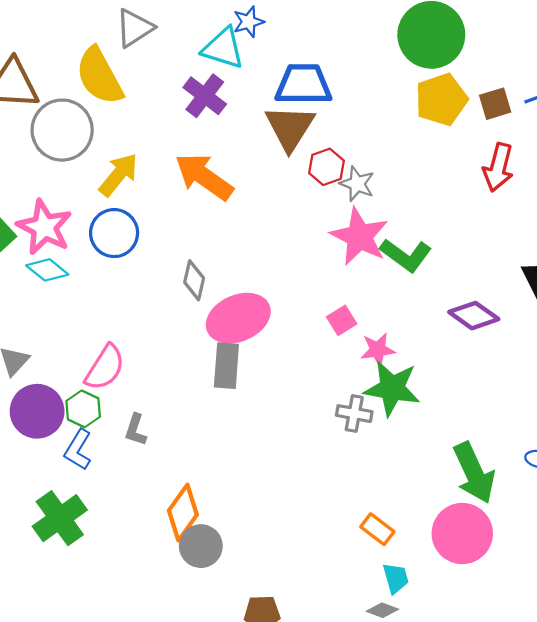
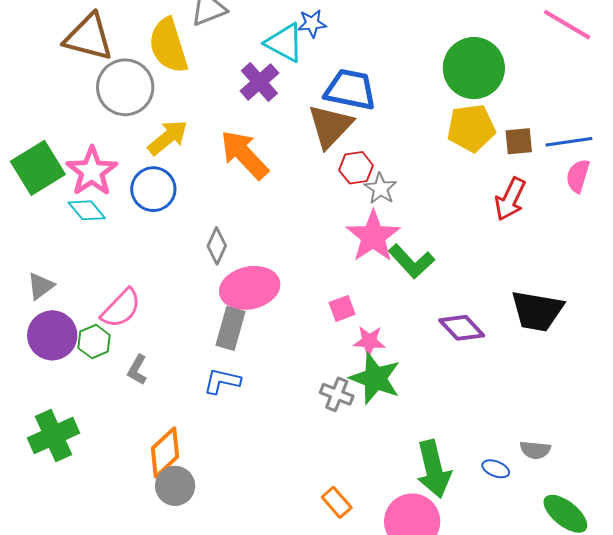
blue L-shape: (78, 450) -> (222, 381), moved, turned 60

